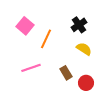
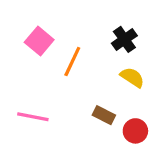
pink line: (31, 68) -> (33, 117), moved, turned 30
brown rectangle: (66, 73) -> (104, 115), turned -32

